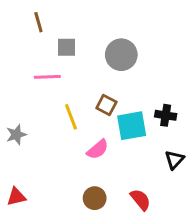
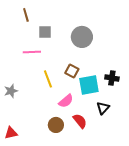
black triangle: (174, 160) -> (103, 108), moved
brown circle: (95, 198) -> (56, 125), moved
red semicircle: (140, 200) -> (80, 121), moved

